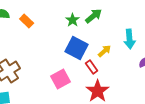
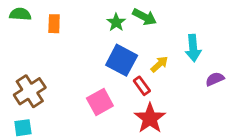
green arrow: (94, 16) -> (145, 17), turned 66
orange rectangle: (27, 21) -> (54, 24), turned 48

